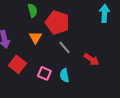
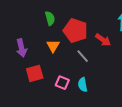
red arrow: (91, 59) -> (103, 40), moved
red square: (17, 64) -> (35, 73), turned 36

